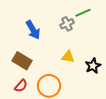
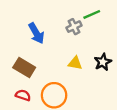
black star: (93, 66) -> (103, 62), moved
red semicircle: (21, 86) -> (23, 95), turned -112

